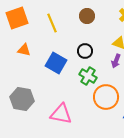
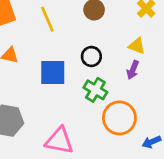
blue square: (56, 63) -> (53, 73), turned -30

